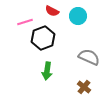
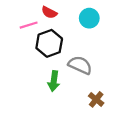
red semicircle: (52, 11) -> (49, 12), moved
gray semicircle: (89, 57) -> (80, 65), moved

